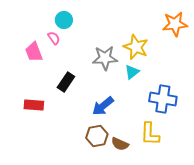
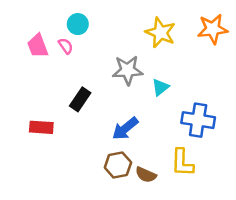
yellow star: (136, 47) -> (160, 33), moved
pink trapezoid: (34, 52) -> (38, 46), moved

